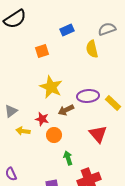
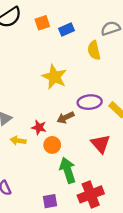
orange square: (42, 51) -> (42, 23), moved
yellow star: (51, 87) -> (54, 77), moved
green arrow: (68, 158) -> (68, 170), size x1.6

